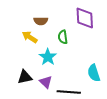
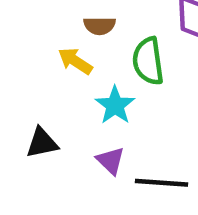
green semicircle: (63, 37) -> (148, 61), size x1.5
black triangle: (25, 77) -> (42, 143), moved

